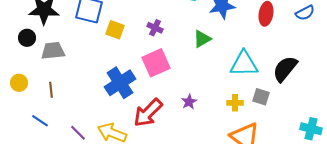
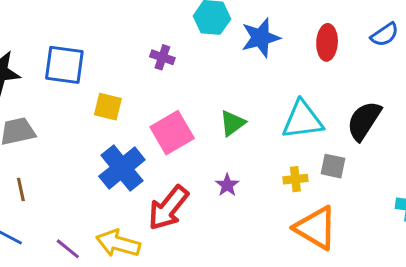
purple cross: (155, 28) -> (162, 57), moved
yellow square: (115, 30) -> (108, 107), moved
green triangle: (202, 39) -> (232, 123), moved

